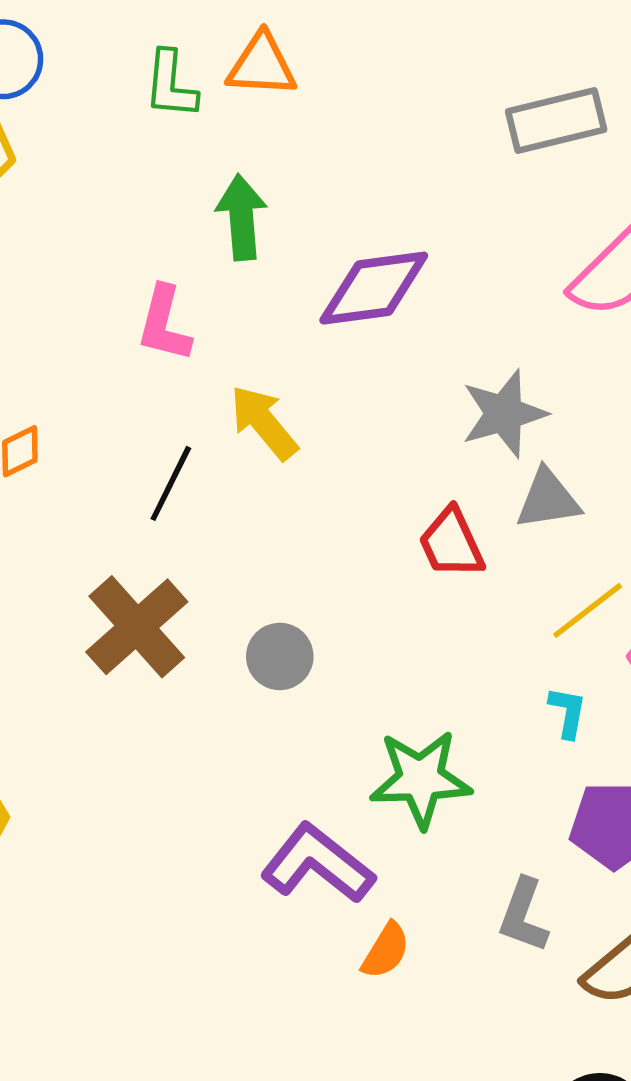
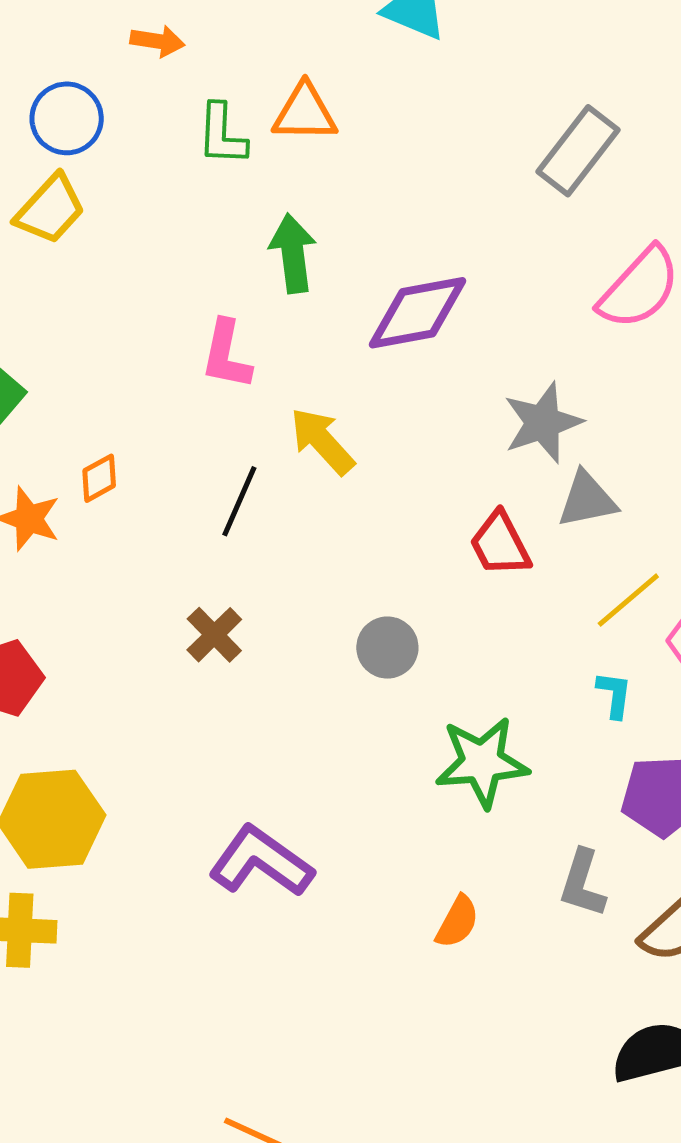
gray rectangle: (556, 121) -> (578, 151), turned -36
brown cross: (137, 627) -> (214, 635), size x0.6
gray circle: (280, 656) -> (387, 648), moved
purple L-shape: (318, 864) -> (261, 862), moved

